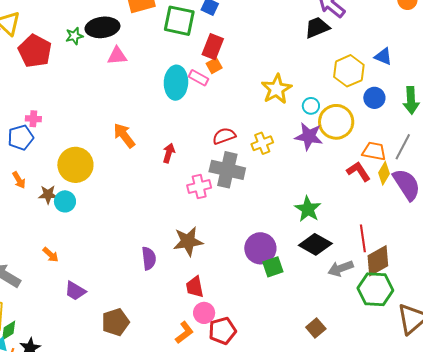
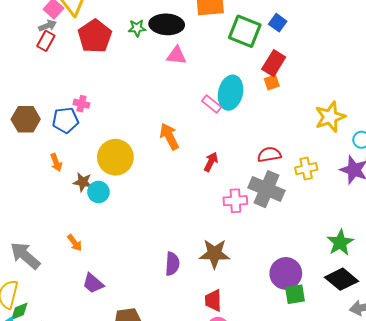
pink rectangle: (199, 78) -> (212, 104), moved

